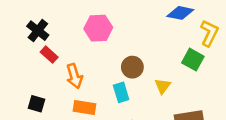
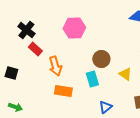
yellow triangle: (163, 86) -> (125, 74), turned -32
black square: (37, 104) -> (11, 73), moved

